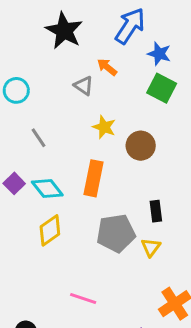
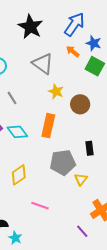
orange arrow: (107, 67) -> (73, 51), moved
gray triangle: (84, 86) -> (43, 64), size x1.6
yellow diamond: (50, 230) -> (19, 175), moved
yellow triangle: (151, 247) -> (81, 179), moved

